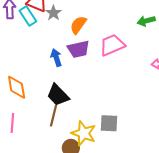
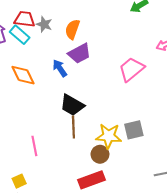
pink trapezoid: (112, 45) -> (131, 69), moved
orange diamond: (17, 87) -> (23, 75), moved
gray square: (109, 123) -> (134, 130), moved

